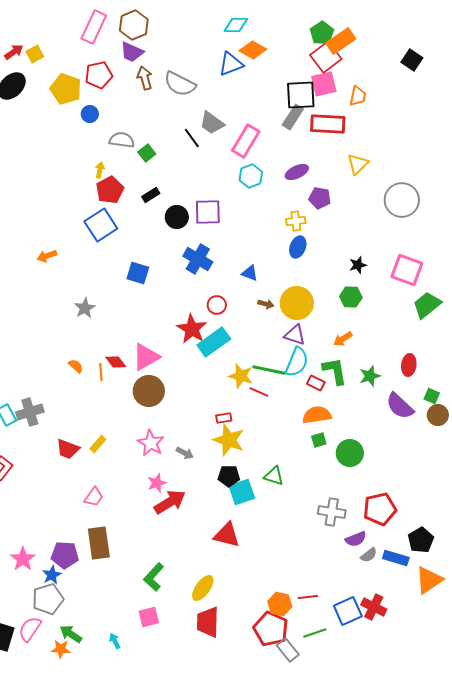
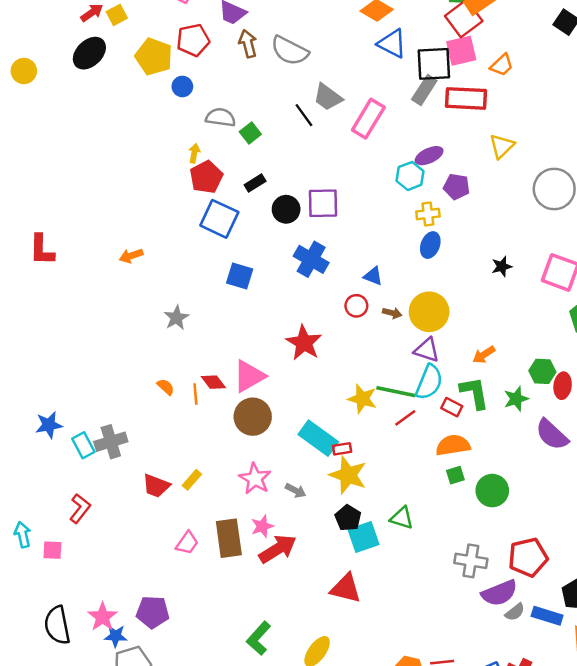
blue triangle: (231, 64) -> (392, 44), moved, turned 48
orange trapezoid: (358, 96) -> (502, 65), turned 35
cyan hexagon: (251, 176) -> (410, 176), moved
blue square: (101, 225) -> (219, 219), moved, turned -32
green hexagon: (351, 297) -> (542, 371), moved
red circle: (217, 305) -> (356, 306), moved
cyan rectangle: (214, 342) -> (318, 438), moved, turned 72
red line: (259, 392) -> (405, 418), moved, turned -60
black pentagon: (229, 476) -> (348, 518), turned 30
purple semicircle: (356, 539) -> (499, 593), size x1.4
brown rectangle: (99, 543) -> (229, 538), moved
blue star: (52, 575) -> (116, 636), moved, turned 30

